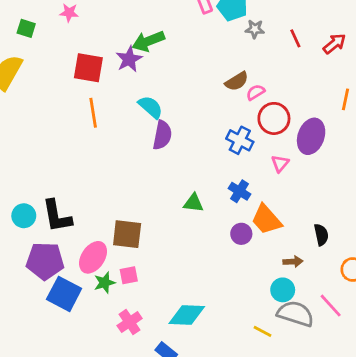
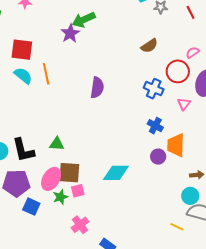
red square: (88, 68) -> (22, 50), moved
pink semicircle: (255, 92) -> (193, 52), moved
cyan semicircle: (151, 107) -> (23, 76), moved
green triangle: (194, 203) -> (57, 144), moved
orange trapezoid: (266, 220) -> (176, 145), turned 45
brown square: (127, 234) -> (69, 173), moved
blue square: (64, 294) -> (31, 207), size x0.7
cyan diamond: (187, 315) -> (116, 173), moved

